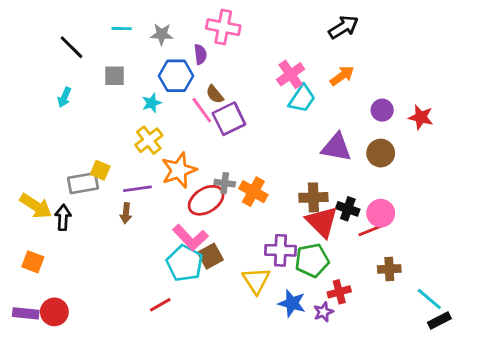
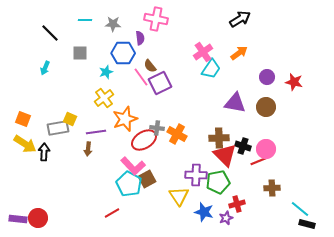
orange square: (33, 262) -> (23, 119), moved
black rectangle: (439, 320) -> (307, 224), turned 42

